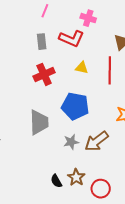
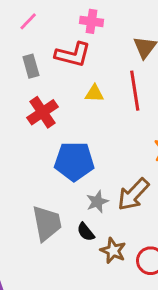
pink line: (45, 11) -> (28, 21), turned 32
blue pentagon: (75, 106) -> (74, 161), moved
gray trapezoid: (39, 122) -> (47, 223), moved
black semicircle: (56, 181) -> (86, 232), moved

